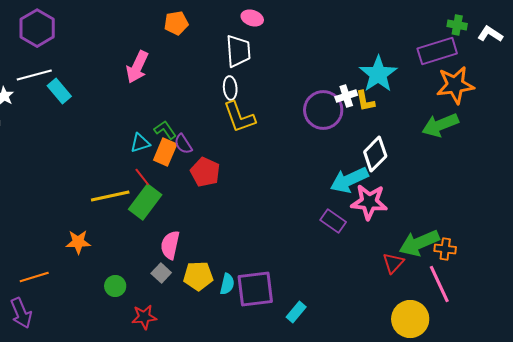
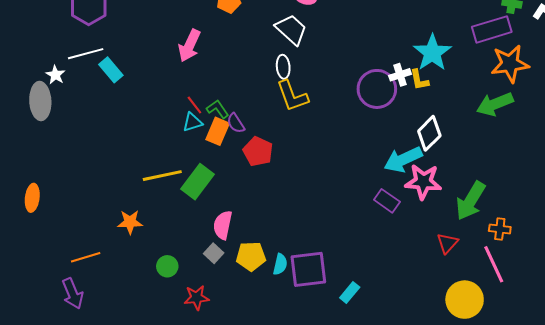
white trapezoid: (238, 51) -> (291, 29), turned -44
red line: (142, 177) -> (194, 105), moved
green arrow: (419, 243) -> (471, 201), moved, turned -36

